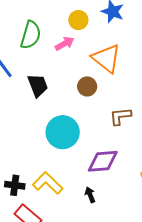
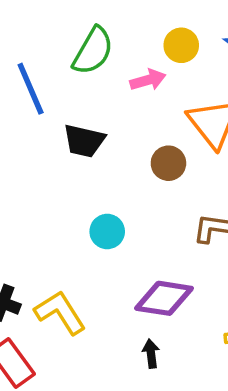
black trapezoid: (38, 85) -> (84, 141), turned 110
cyan circle: (63, 132) -> (107, 231), size x0.6
black arrow: (90, 195) -> (151, 354), moved

